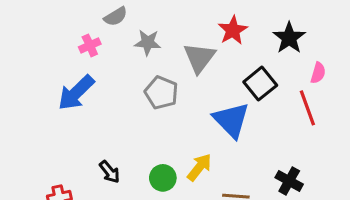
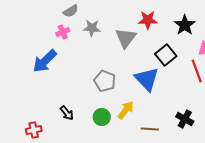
red star: (233, 30) -> (148, 20), turned 30
pink cross: (90, 45) -> (63, 32), moved
gray pentagon: (161, 93) -> (105, 81), moved

